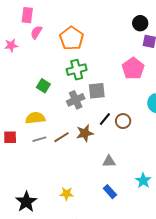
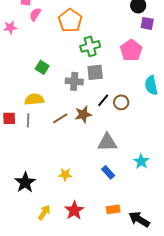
green cross: (77, 70) -> (90, 46), moved
gray cross: (76, 100) -> (74, 81), turned 30
gray line: (39, 139) -> (28, 120), moved, turned -72
gray triangle: (109, 161) -> (107, 142), size x1.5

